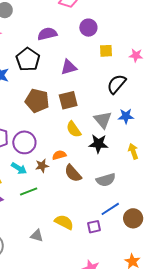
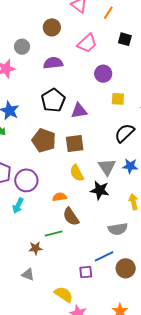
purple semicircle: (47, 34) -> (53, 63), moved
black pentagon: (28, 59) -> (53, 100), moved
brown star: (42, 166) -> (35, 248), moved
cyan arrow: (19, 168) -> (18, 206), turned 77
gray semicircle: (106, 180) -> (118, 229), moved
green line: (29, 192) -> (54, 233), moved
yellow semicircle: (64, 222) -> (64, 294), moved

